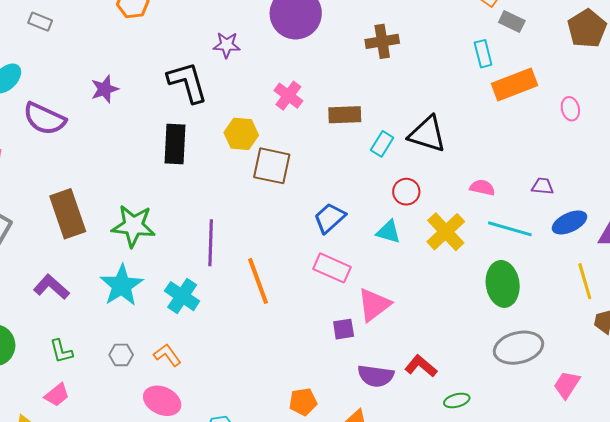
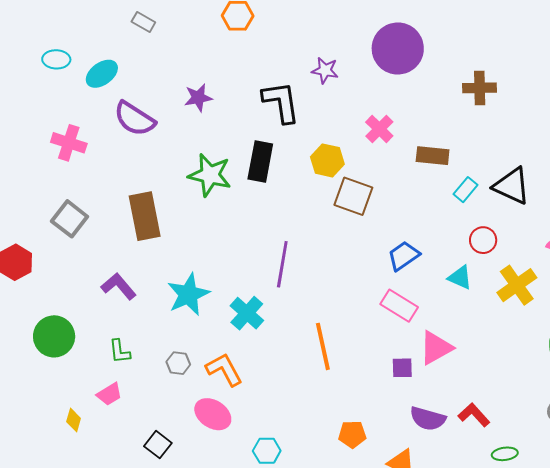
green star: (133, 226) -> (210, 175), moved
orange line: (258, 281) -> (323, 346), moved
orange L-shape: (167, 355) -> (224, 369), size x1.4

